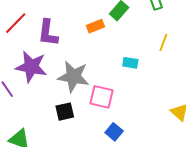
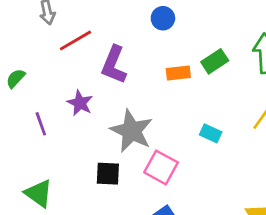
purple star: (31, 67) -> (80, 103), size x0.6

